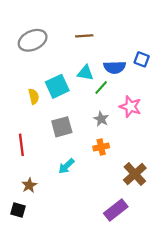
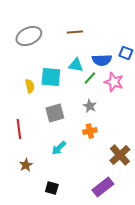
cyan square: (57, 86) -> (51, 77), turned 30
pink star: (130, 107) -> (114, 82), moved
black square: (18, 210) -> (52, 188), moved

